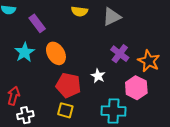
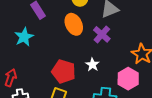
orange ellipse: (56, 53) -> (74, 24), moved
purple cross: (120, 54) -> (102, 34), moved

